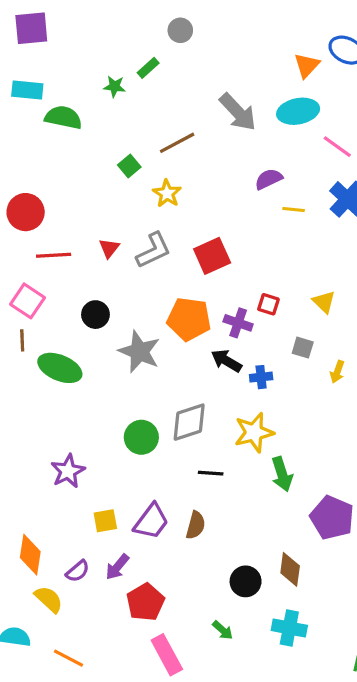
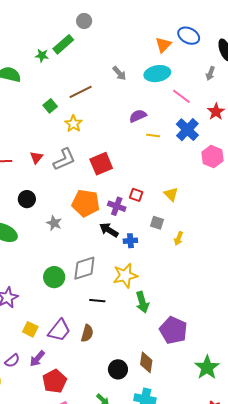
green rectangle: (148, 68) -> (63, 44), size x1.5
gray arrow: (238, 112) -> (119, 73), size x0.6
gray star: (139, 352) -> (54, 223), size x0.6
yellow square: (105, 521) -> (30, 329), turned 35

